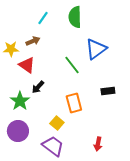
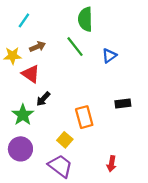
cyan line: (43, 18) -> (24, 20), moved
blue triangle: (96, 49) -> (109, 56), size x0.6
green line: (72, 65) -> (75, 47), moved

